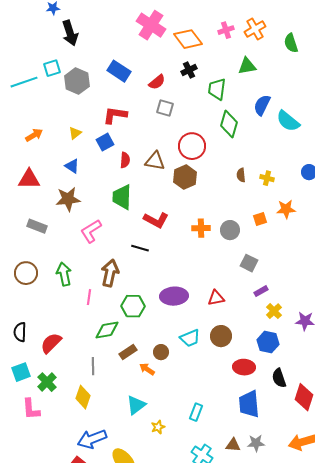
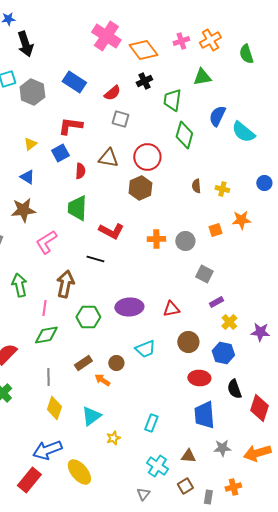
brown triangle: (155, 161) -> (108, 158), moved
green diamond: (107, 330) -> (46, 335), moved
brown circle: (221, 336) -> (188, 342), moved
yellow diamond: (83, 397) -> (54, 408), moved
gray star: (256, 443) -> (222, 448), moved

